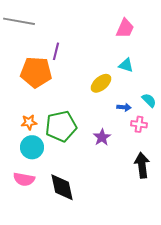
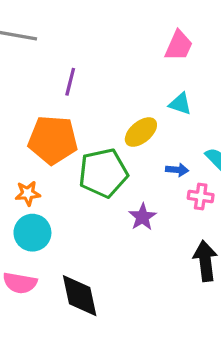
orange pentagon: (36, 72) -> (53, 140), moved
green pentagon: (61, 126) -> (103, 173), moved

